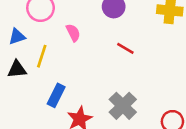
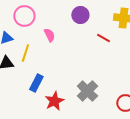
red line: (125, 48) -> (103, 38), moved

